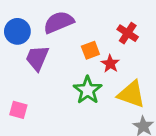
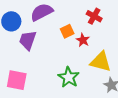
green star: (88, 90) -> (69, 77), moved
pink square: (18, 110) -> (17, 80), size x1.5

